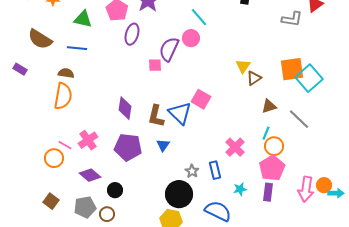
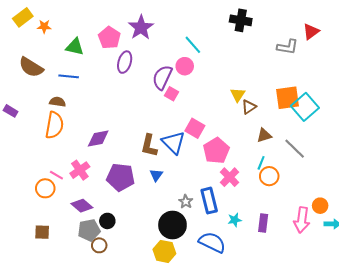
pink square: (155, 65) -> (171, 94), moved, turned 32
purple rectangle: (20, 69) -> (11, 111), moved
purple diamond: (125, 108) -> (98, 138), moved, turned 70
pink pentagon: (272, 168) -> (216, 151), moved
blue rectangle: (215, 170) -> (209, 201), size x1.4
orange circle: (324, 185) -> (320, 206), moved
brown square: (51, 201) -> (42, 232), turned -35
gray pentagon: (85, 207) -> (89, 230), moved

